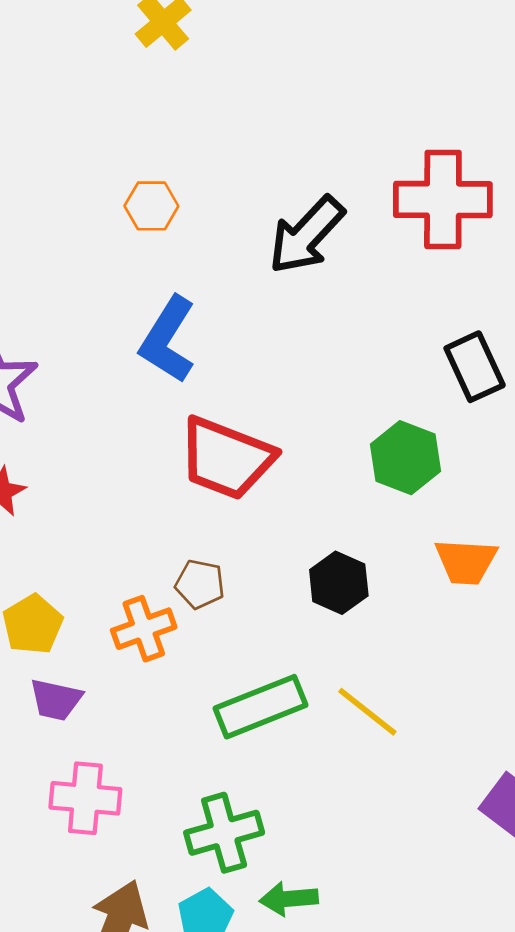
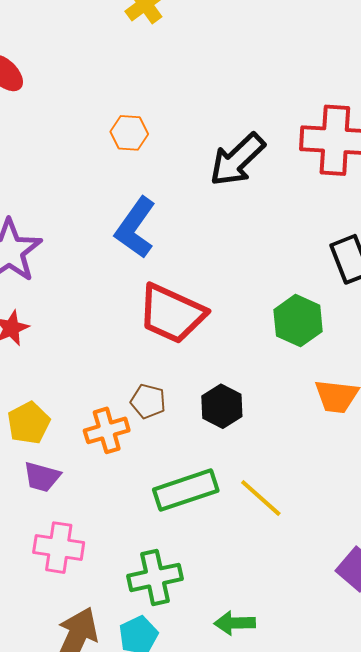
black hexagon: (339, 583) -> (222, 406), moved
green arrow: (289, 899) -> (235, 623), moved

